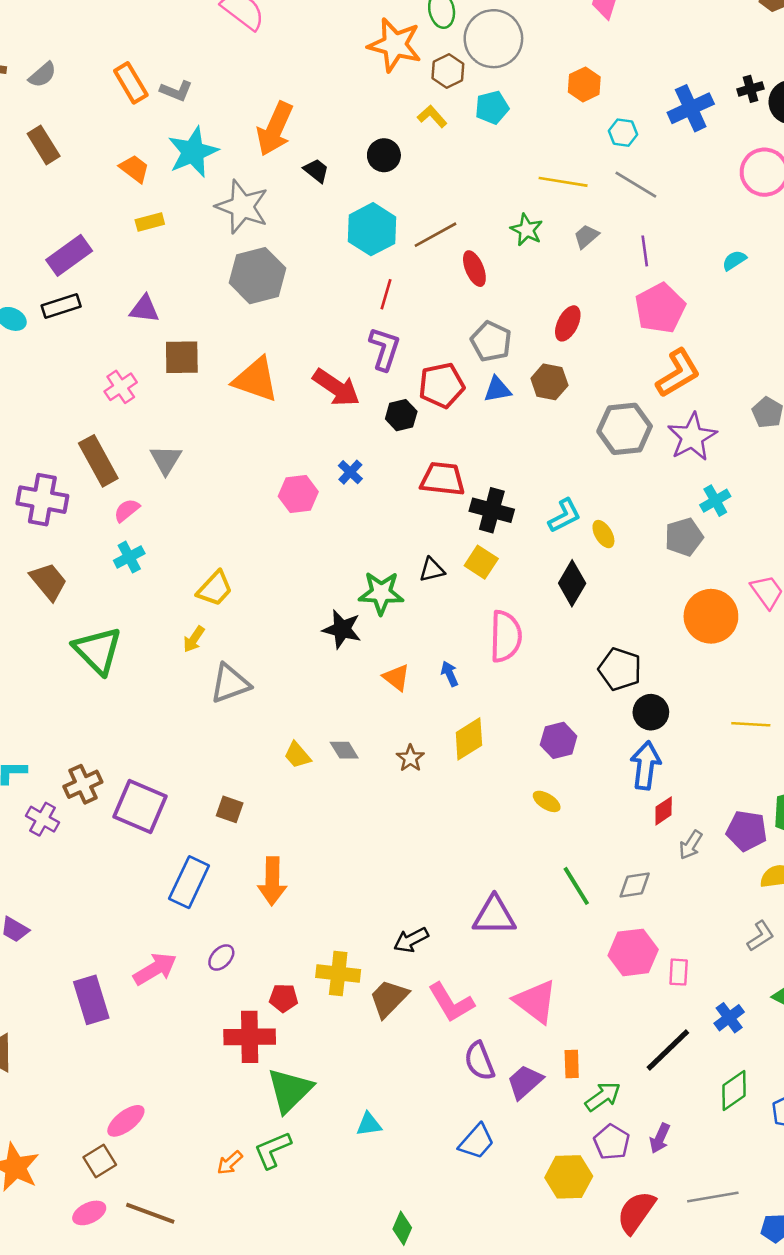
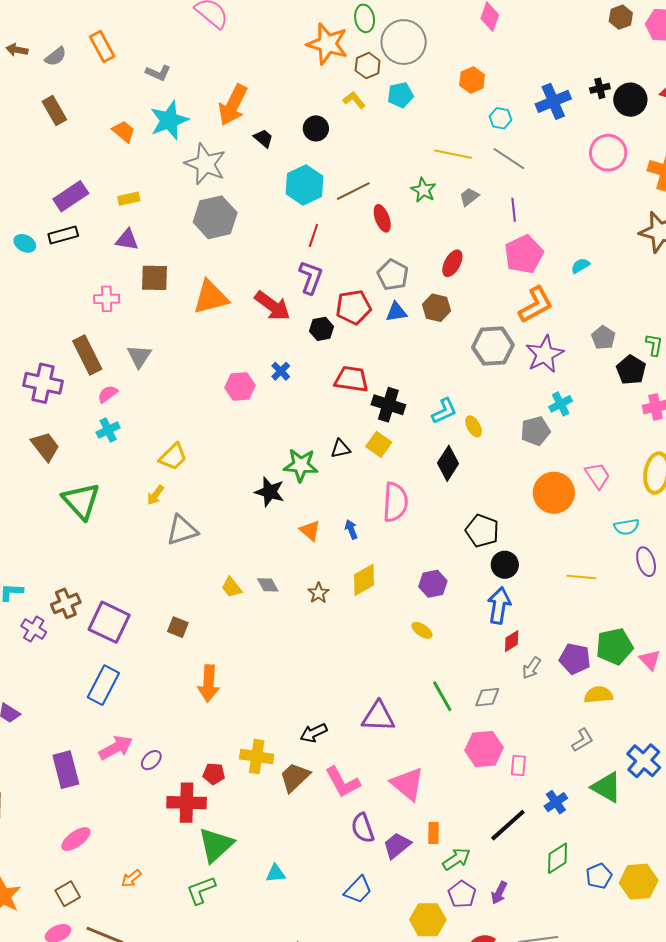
orange rectangle: (131, 83) -> (102, 46), moved
yellow rectangle: (150, 222) -> (129, 199), moved
cyan semicircle: (734, 260) -> (580, 266), moved
orange triangle: (256, 380) -> (211, 297), turned -36
pink cross: (121, 387) -> (107, 299), turned 30
blue rectangle: (189, 882) -> (103, 685), moved
purple ellipse: (221, 958) -> (151, 760), moved
pink ellipse: (126, 1121) -> (76, 839), moved
orange arrow: (230, 1163) -> (131, 878), moved

